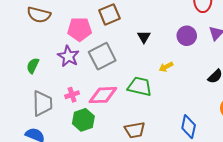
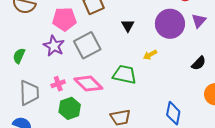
purple circle: (187, 36) -> (170, 24), size x1.5
pink diamond: (103, 95) -> (88, 84), turned 48

